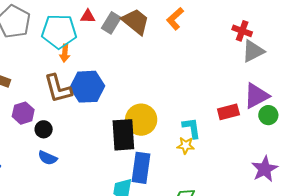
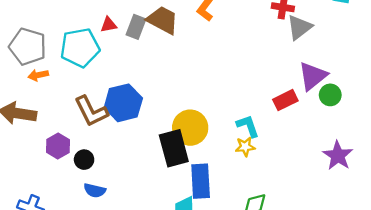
orange arrow: (65, 53) -> (38, 75), moved, turned 84

